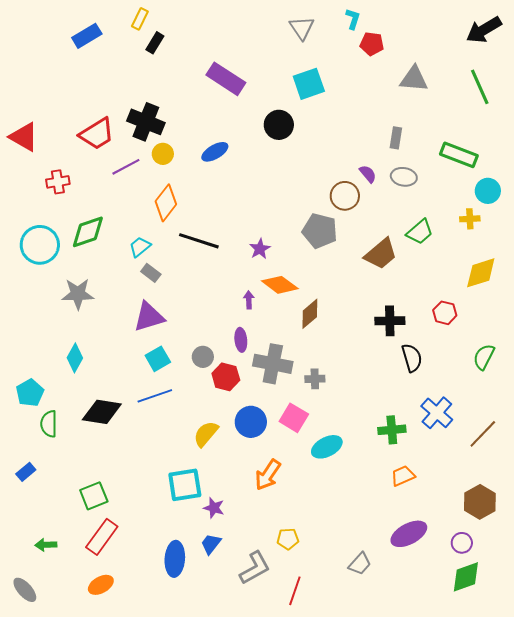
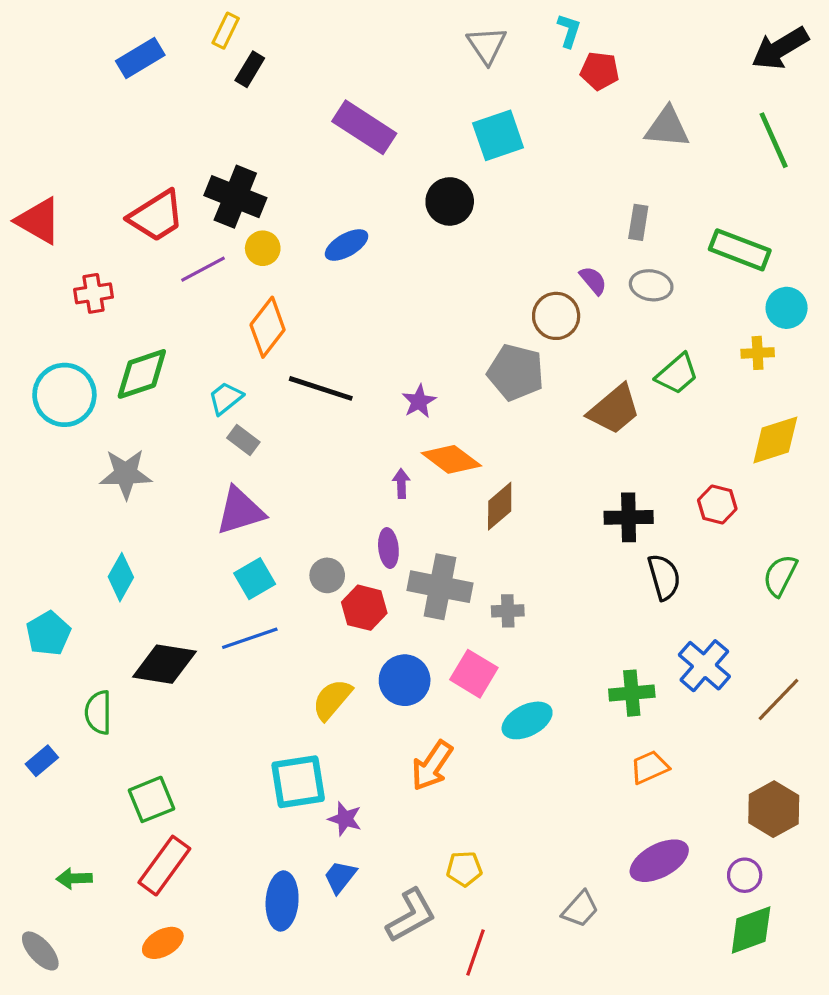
green semicircle: (49, 424) -> (98, 712), moved

